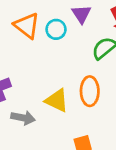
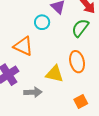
orange triangle: (27, 26) -> (23, 46), moved

